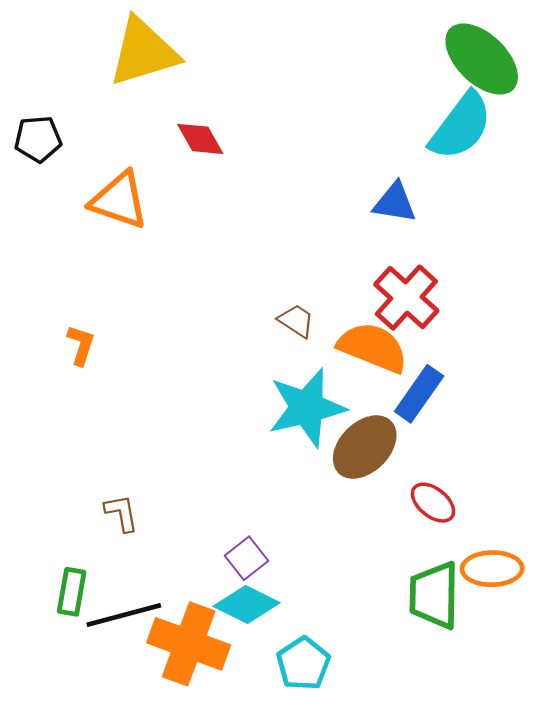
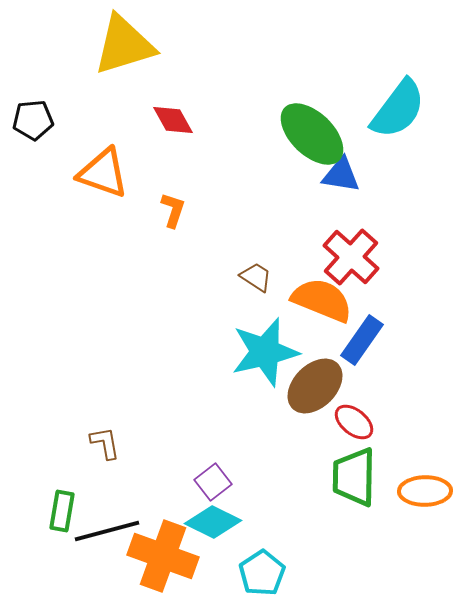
green ellipse: (482, 59) -> (312, 134), moved
orange L-shape: (81, 345) -> (173, 210), moved
red ellipse: (433, 503) -> (354, 422), moved
green trapezoid: (434, 595) -> (354, 477), moved

